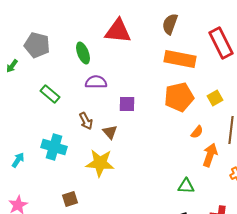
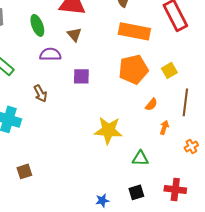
brown triangle: (110, 132) -> (74, 34), moved
orange arrow: (210, 155) -> (164, 127), size x0.6
yellow star: (100, 163) -> (108, 130), moved

